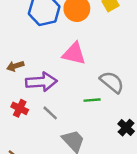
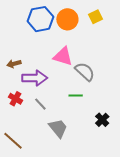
gray semicircle: (112, 82) -> (85, 72), moved

